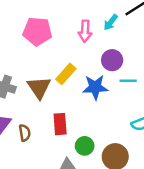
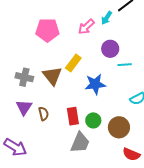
pink arrow: (85, 31) -> (86, 27), turned 48
blue star: (95, 87) -> (95, 84), moved
red rectangle: (60, 124) -> (73, 116), moved

